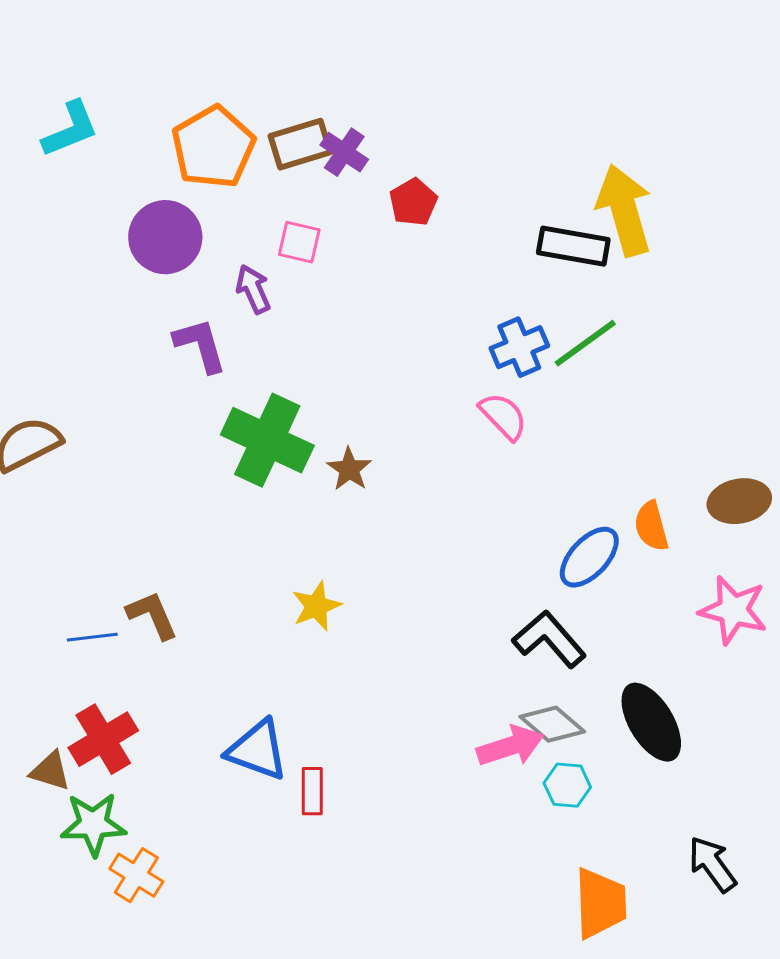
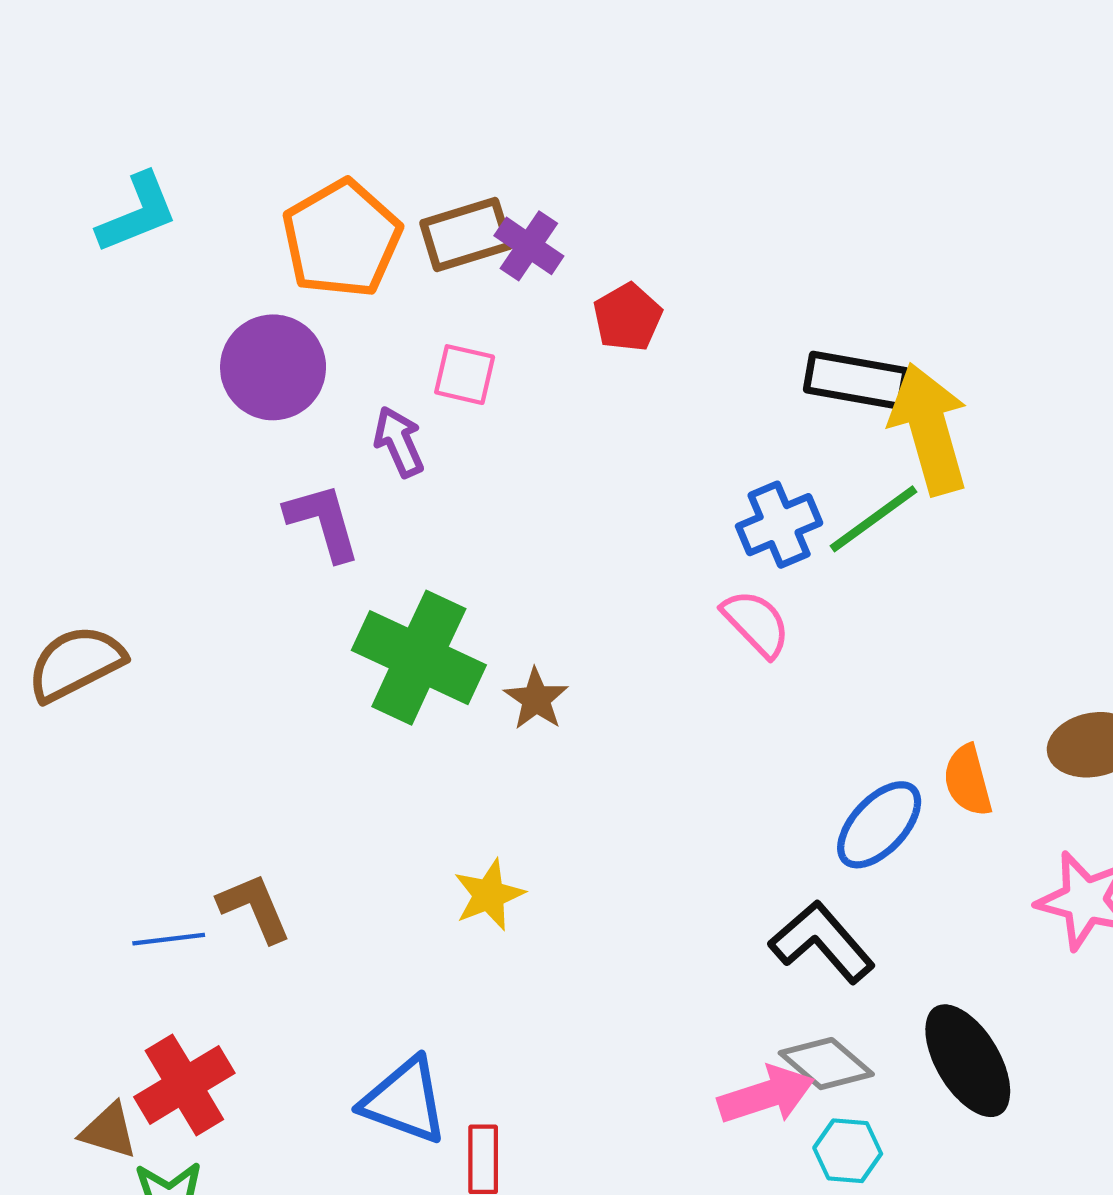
yellow arrow: (624, 210) -> (929, 429), moved

